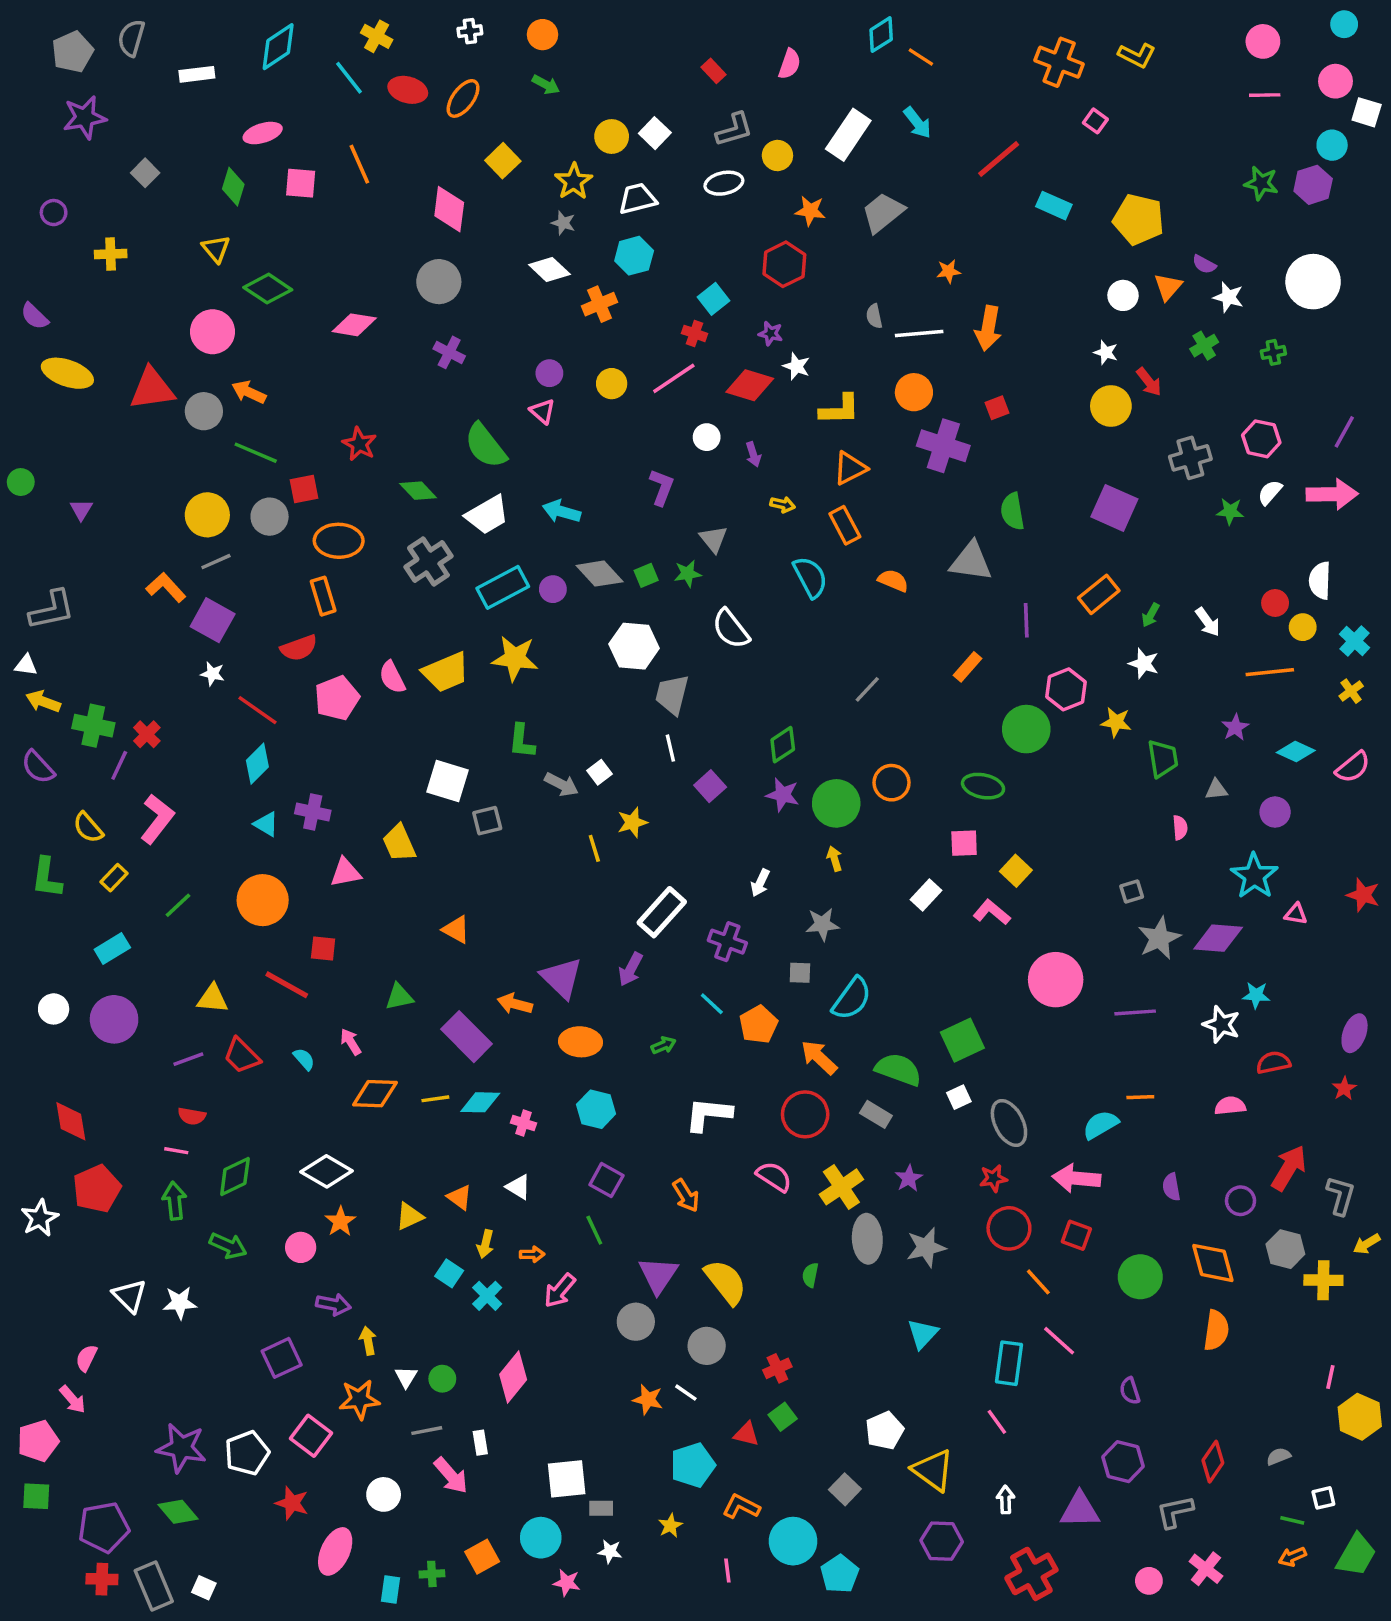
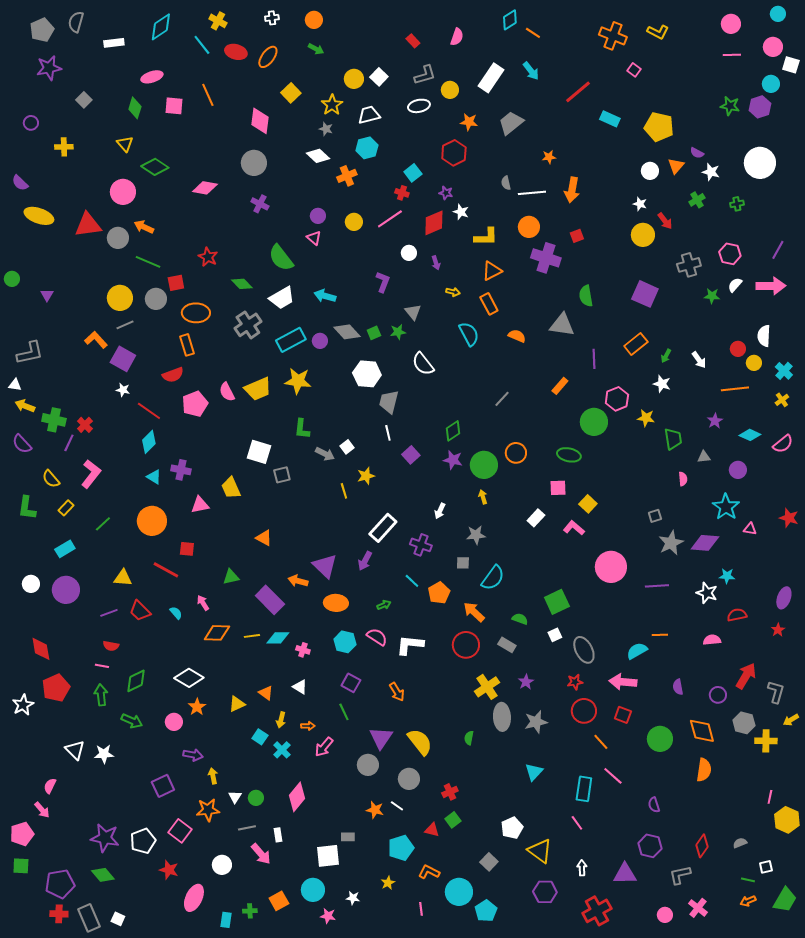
red diamond: (750, 385) -> (434, 223), turned -40
green semicircle: (898, 1069) -> (520, 619), size x0.6
pink semicircle: (774, 1177) -> (377, 637), moved
gray rectangle: (601, 1508) -> (348, 837), moved

